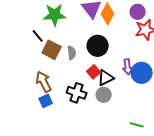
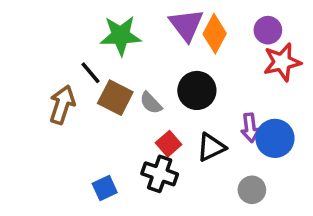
gray semicircle: (72, 53) -> (151, 103), turned 144
red square: (94, 72) -> (169, 144), moved
brown arrow: (44, 82) -> (62, 105), moved, turned 45
gray circle: (104, 95) -> (252, 190), moved

